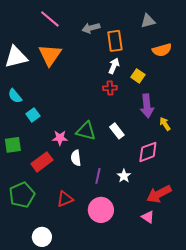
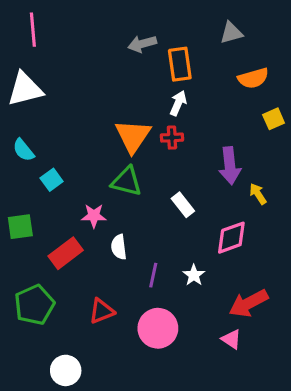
pink line: (50, 19) -> (33, 30), moved, turned 45
orange triangle: (50, 55) -> (133, 136), moved
yellow square: (138, 76) -> (274, 119), moved, turned 32
green triangle: (86, 131) -> (127, 181), moved

